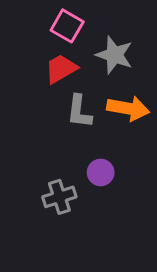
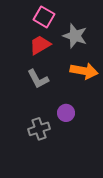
gray L-shape: (79, 111) -> (38, 79), moved, turned -35

